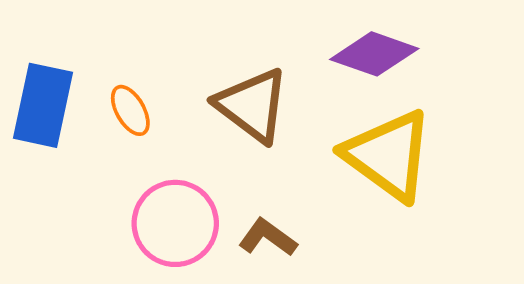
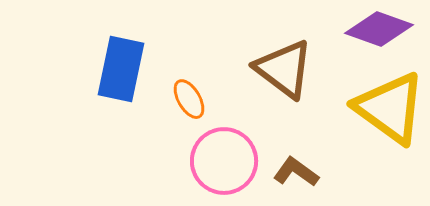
orange ellipse: (130, 110) -> (189, 99), moved

